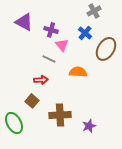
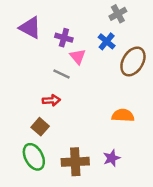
orange semicircle: (78, 72) -> (123, 115), moved
brown cross: (60, 115) -> (75, 162), moved
green ellipse: (14, 123) -> (34, 157), moved

